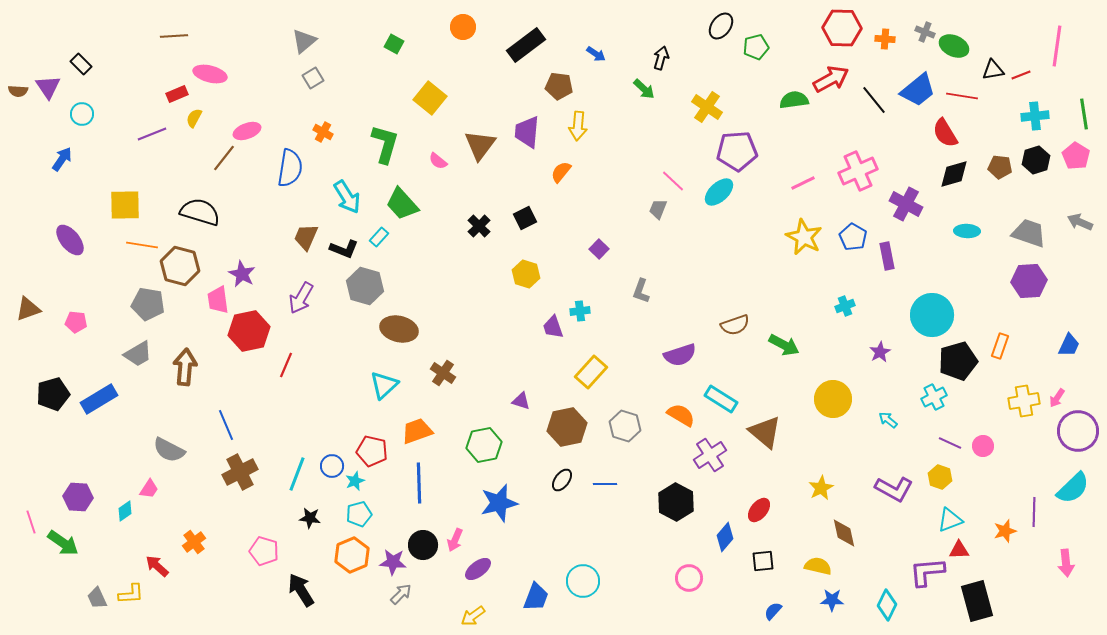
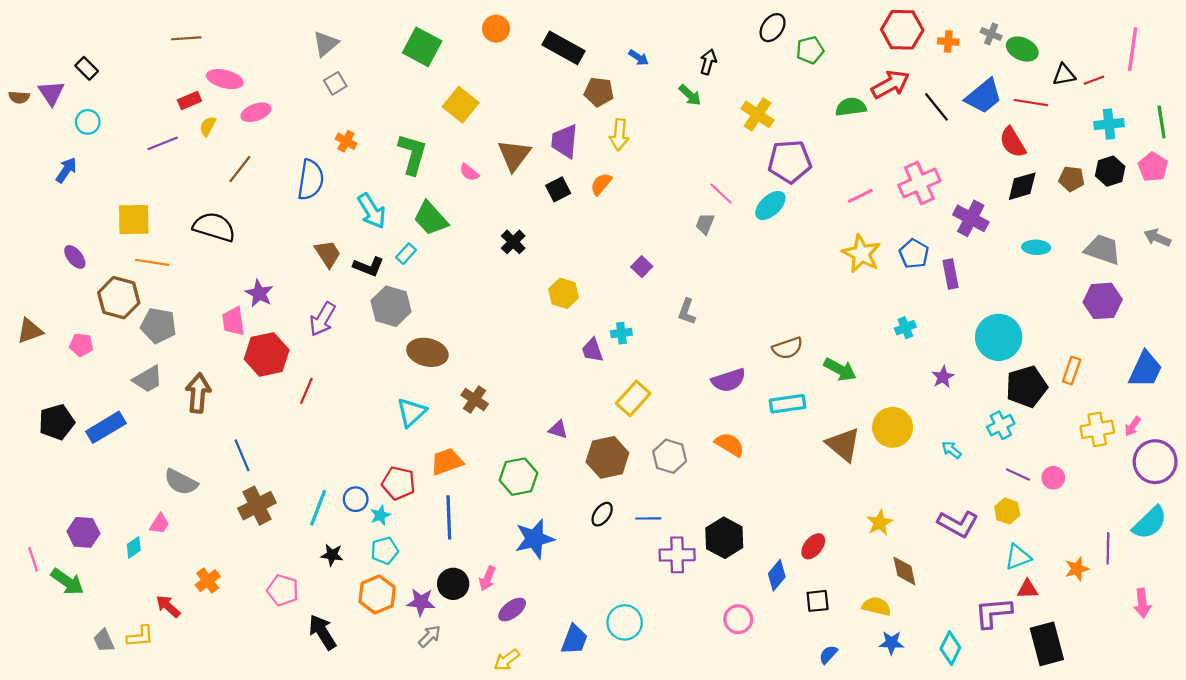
green square: (394, 44) -> (422, 47), size x1.8
black rectangle: (526, 45) -> (564, 48), turned 66
pink ellipse: (247, 131) -> (256, 112), moved
black square: (525, 218) -> (558, 189), moved
brown trapezoid: (306, 237) -> (328, 254), turned 124
purple ellipse: (70, 240) -> (75, 257), size x0.7
brown hexagon: (180, 266) -> (119, 298), moved
blue trapezoid: (1069, 345) -> (1145, 369), size x1.5
cyan rectangle: (721, 399) -> (788, 404), moved, turned -40
brown triangle: (765, 432) -> (843, 444), moved
purple cross: (710, 455) -> (677, 555), moved, turned 32

